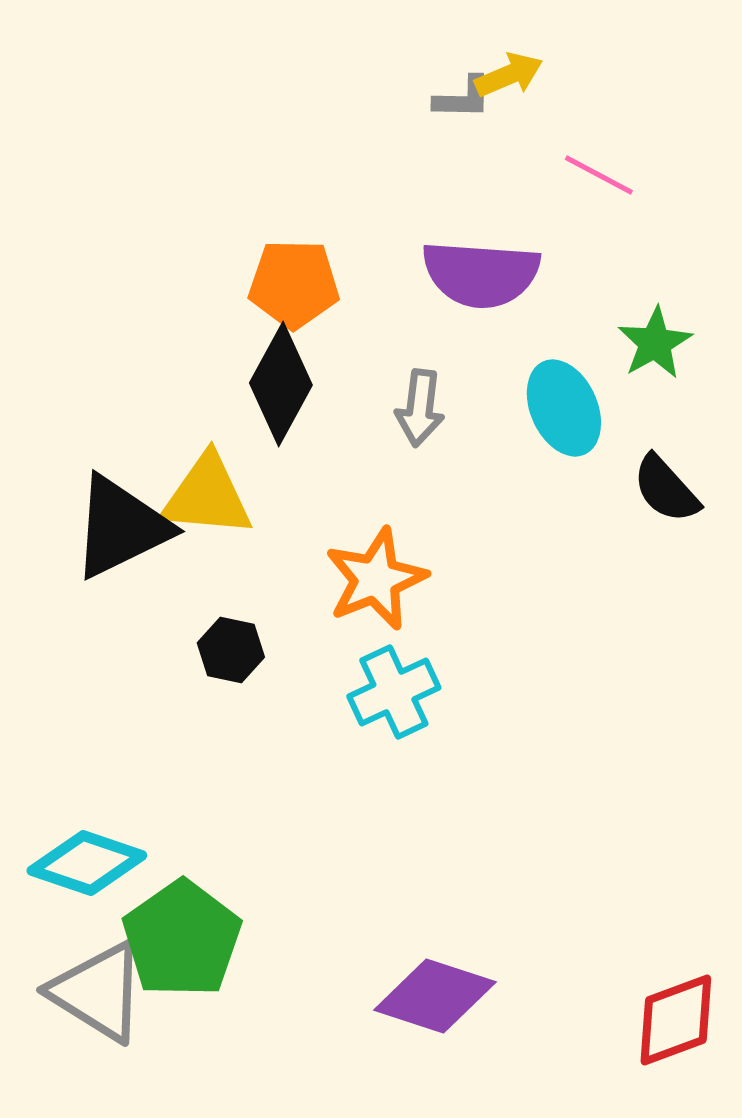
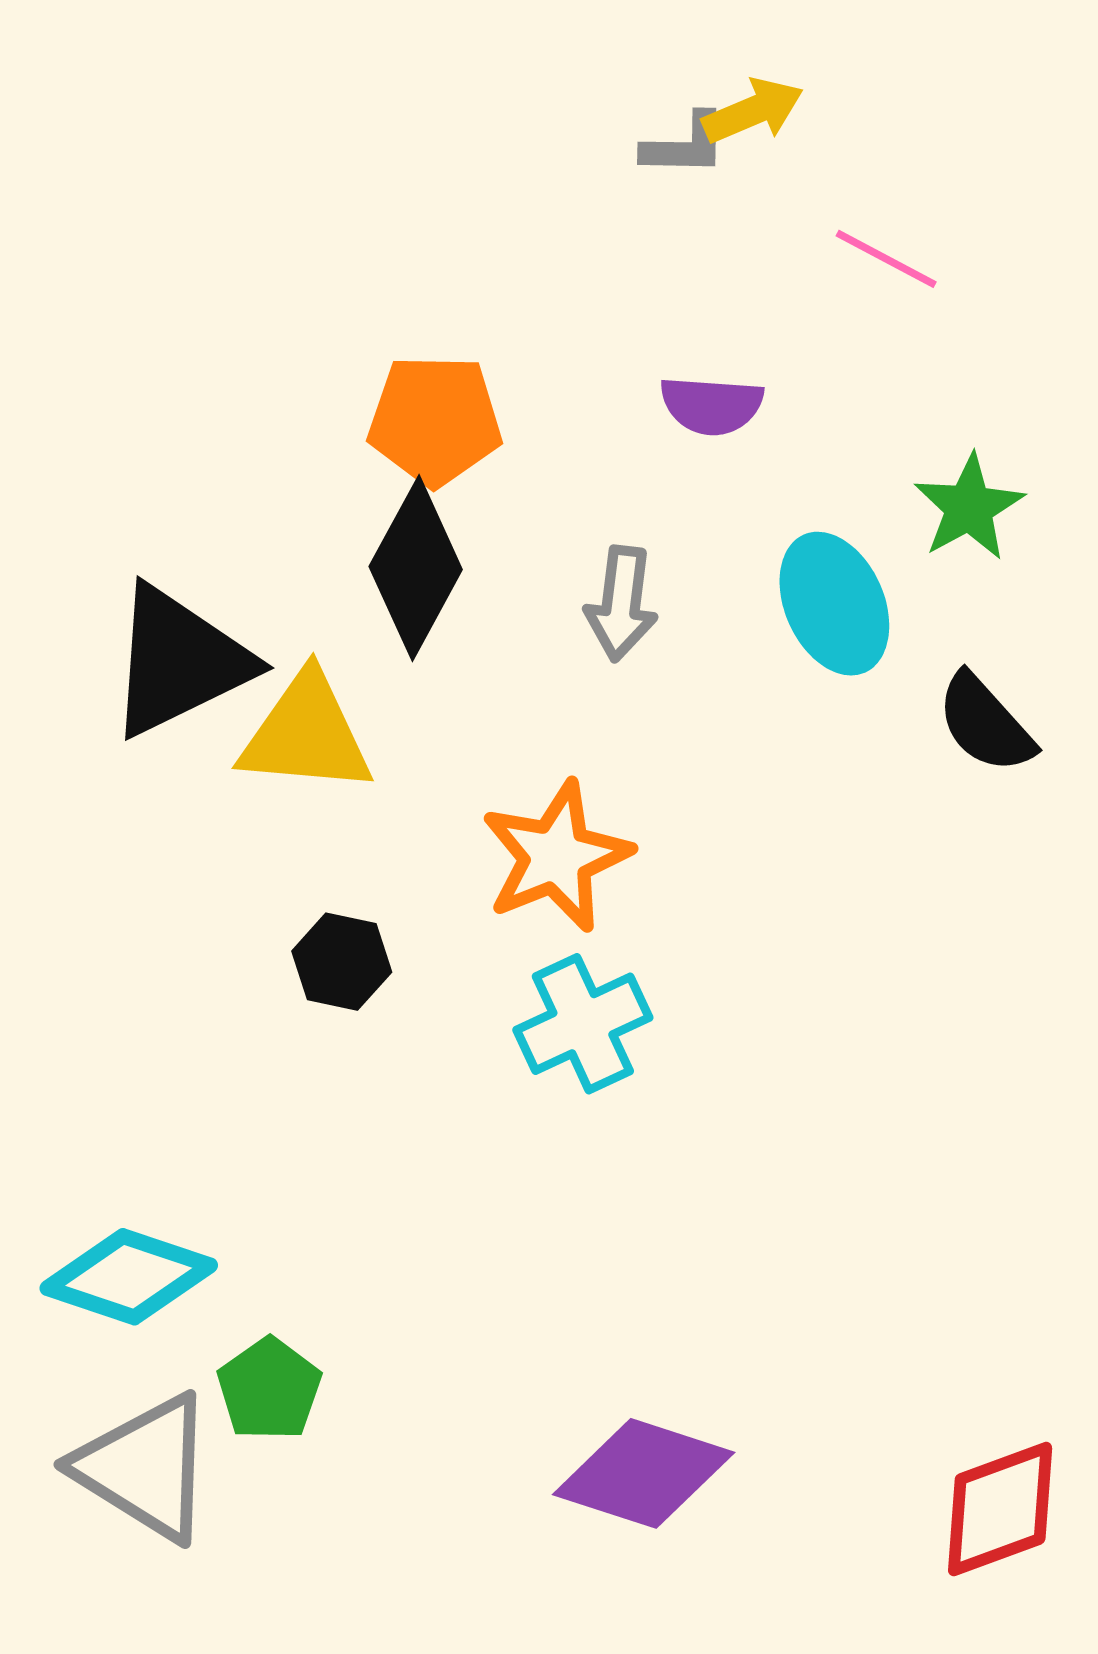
purple semicircle: (481, 274) -> (712, 405), size x0.6
black triangle: (121, 527) -> (179, 661), moved
green pentagon: (182, 939) -> (269, 1389), size x0.6

